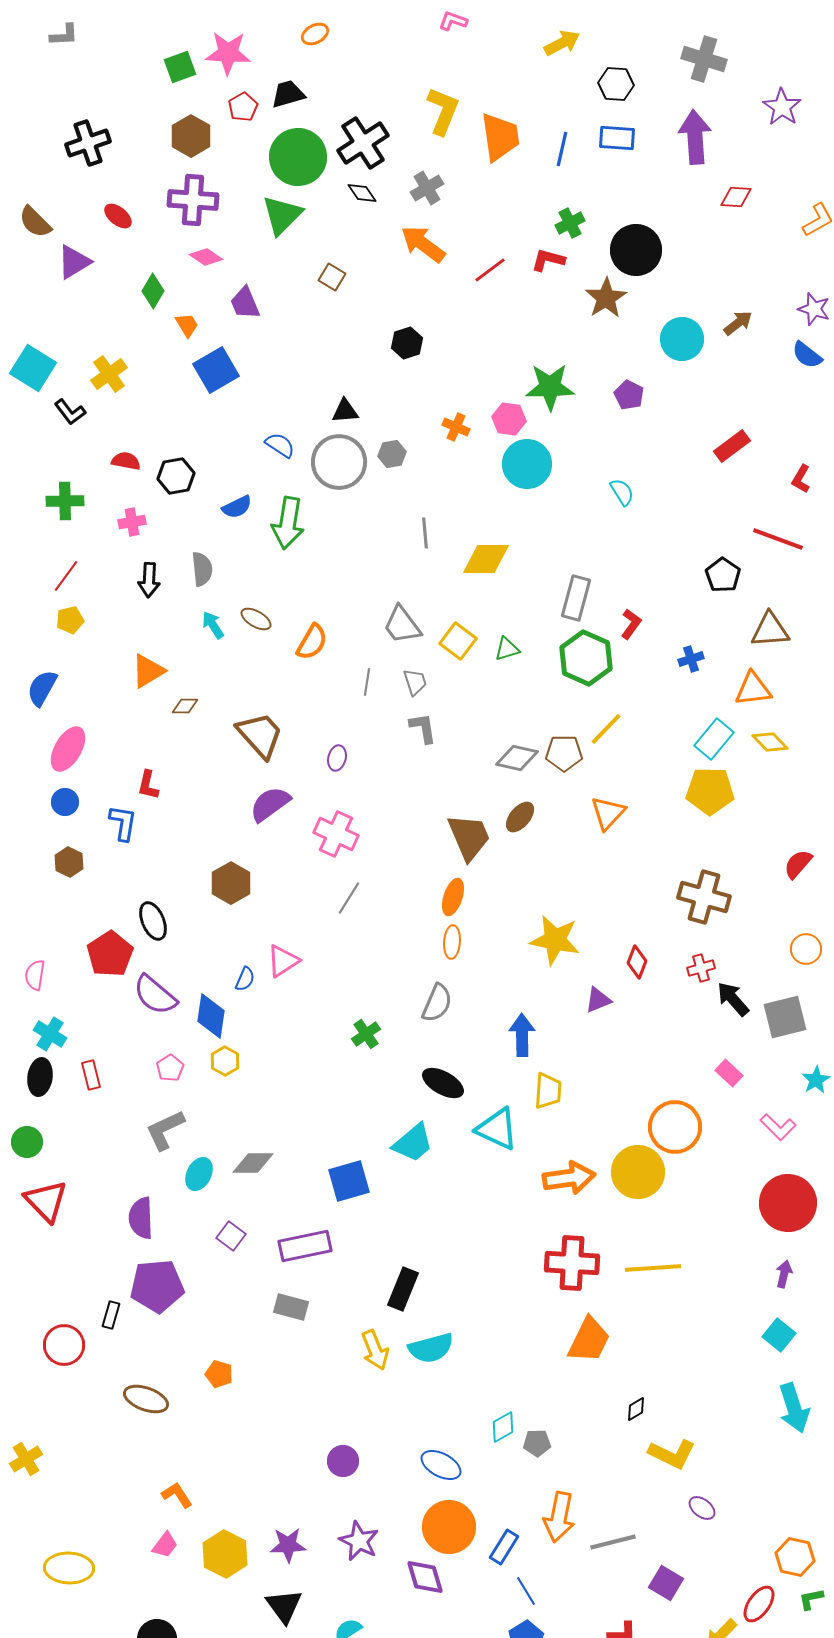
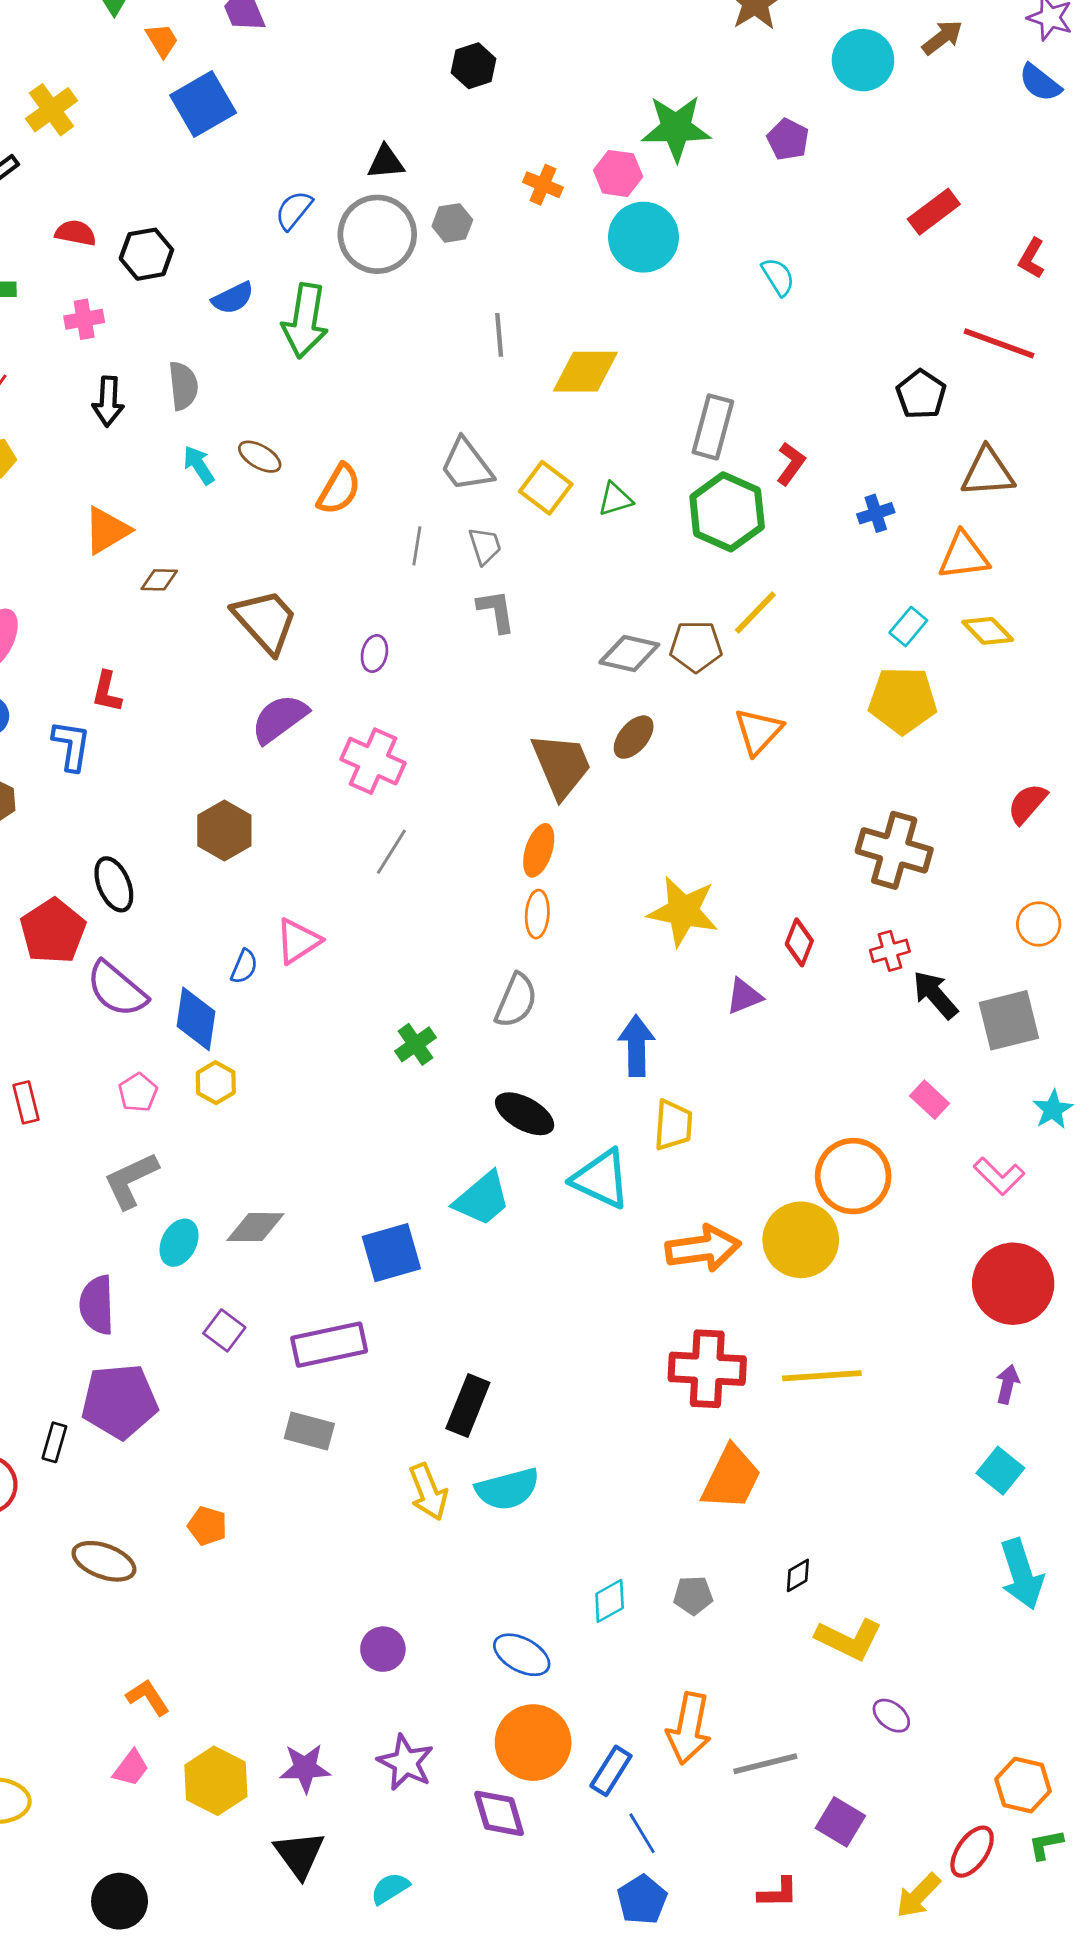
blue semicircle: (280, 445) -> (294, 210), turned -84
cyan rectangle: (714, 739) -> (908, 627), size x0.7
gray pentagon: (537, 1443) -> (693, 1595), moved

